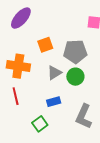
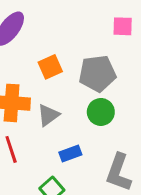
gray triangle: (54, 73) -> (48, 115), moved

